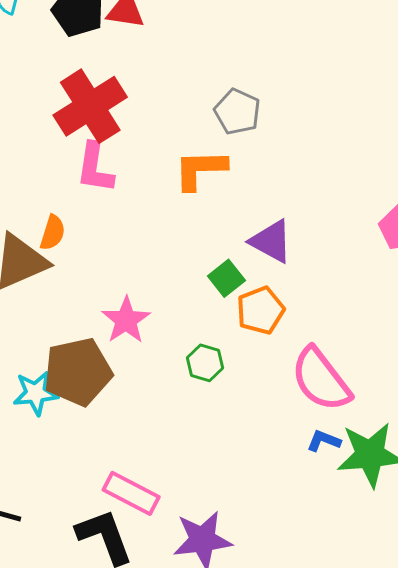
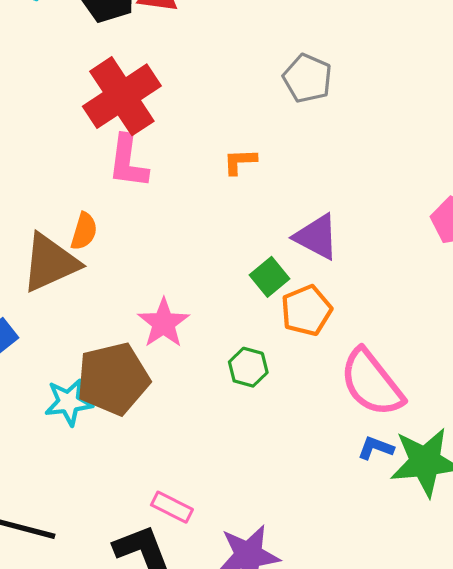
gray pentagon: (237, 112) -> (307, 78), moved
orange L-shape: (200, 169) -> (240, 162), size x0.6
pink rectangle: (131, 493) -> (172, 507), size x0.7

